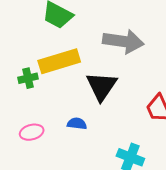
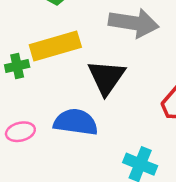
blue semicircle: (77, 124) -> (76, 122), size x1.8

